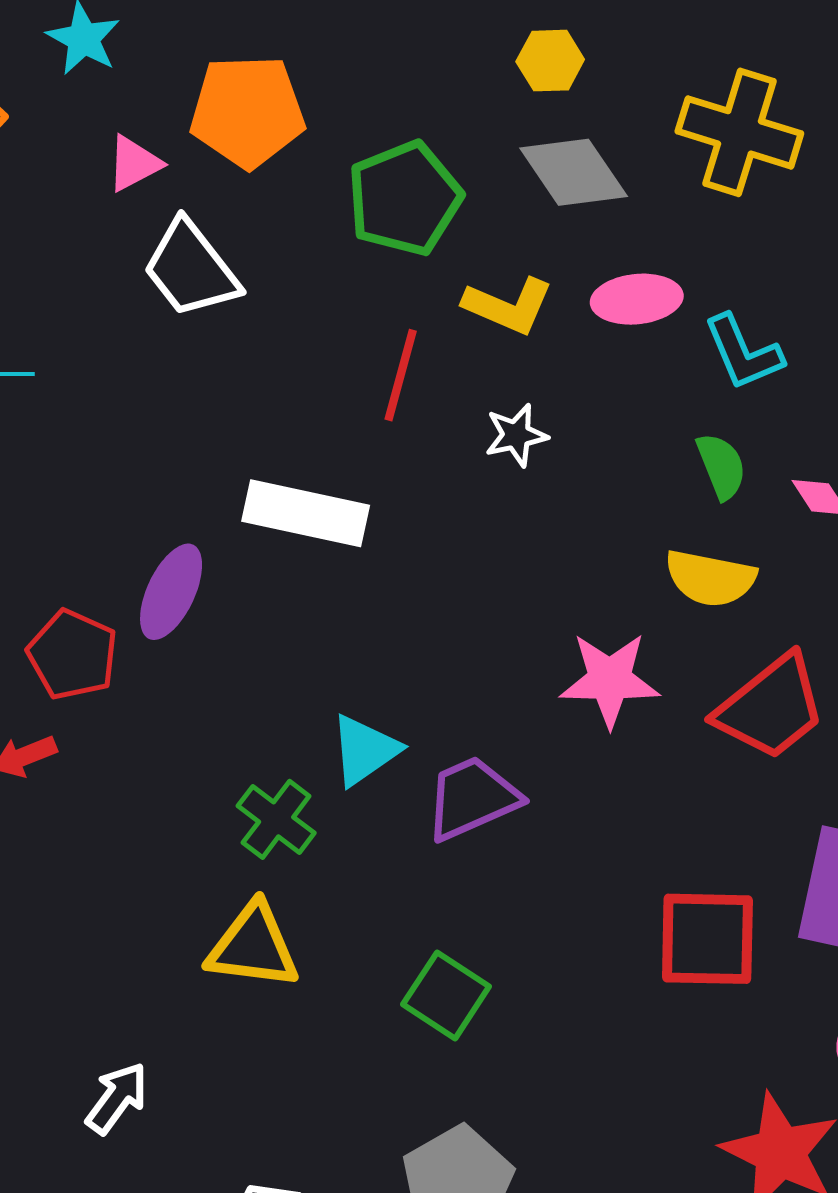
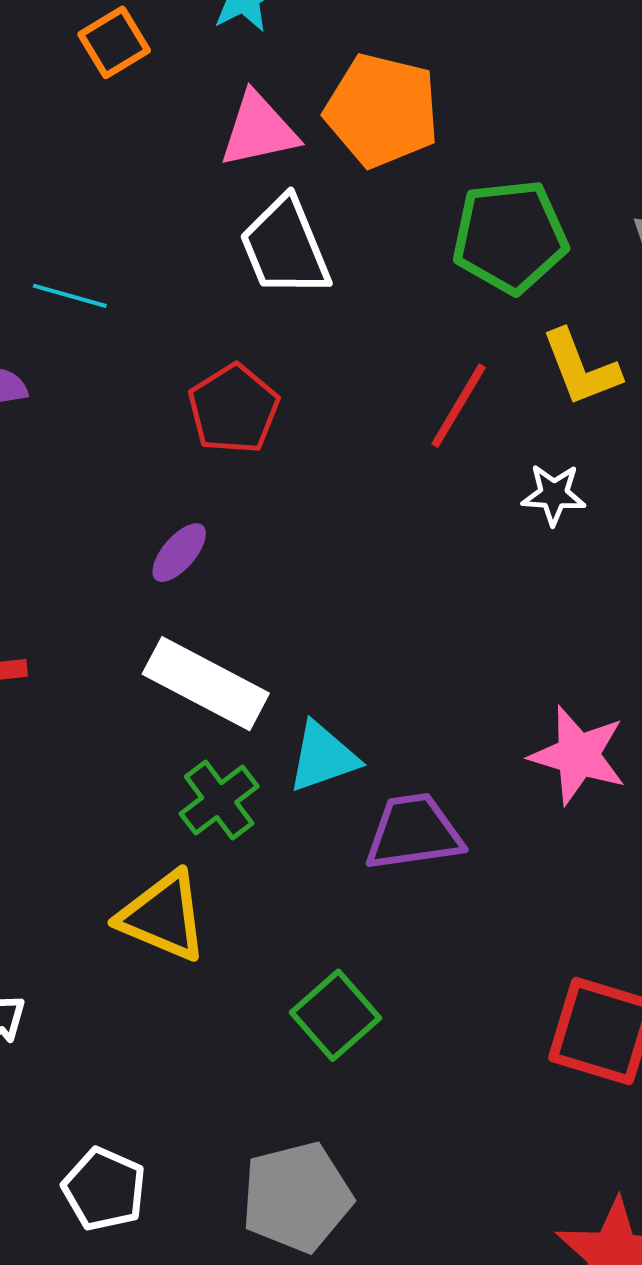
pink triangle: (134, 163) -> (259, 130), size x1.4
yellow L-shape: (508, 306) -> (581, 368), turned 30
white rectangle: (306, 513) -> (206, 684), moved
purple ellipse: (171, 592) -> (179, 553), size x0.7
red pentagon: (72, 655) -> (234, 409), moved

